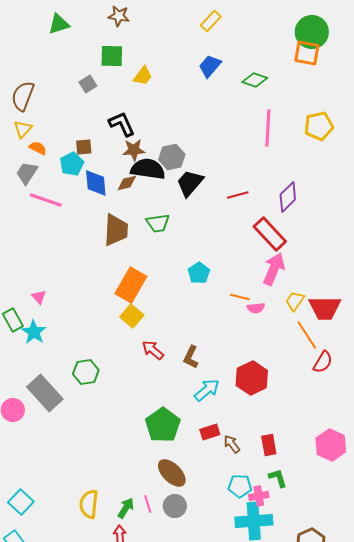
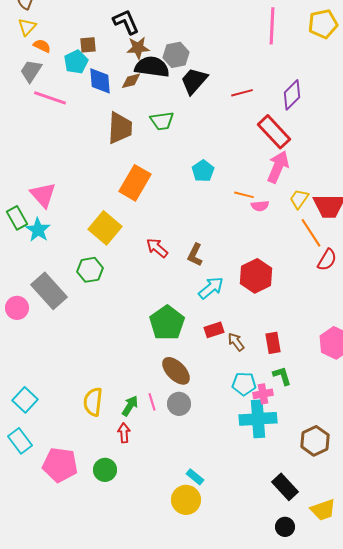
pink triangle: (39, 297) -> (43, 195), size x1.8
yellow square: (132, 316) -> (105, 228), moved, size x1.4

